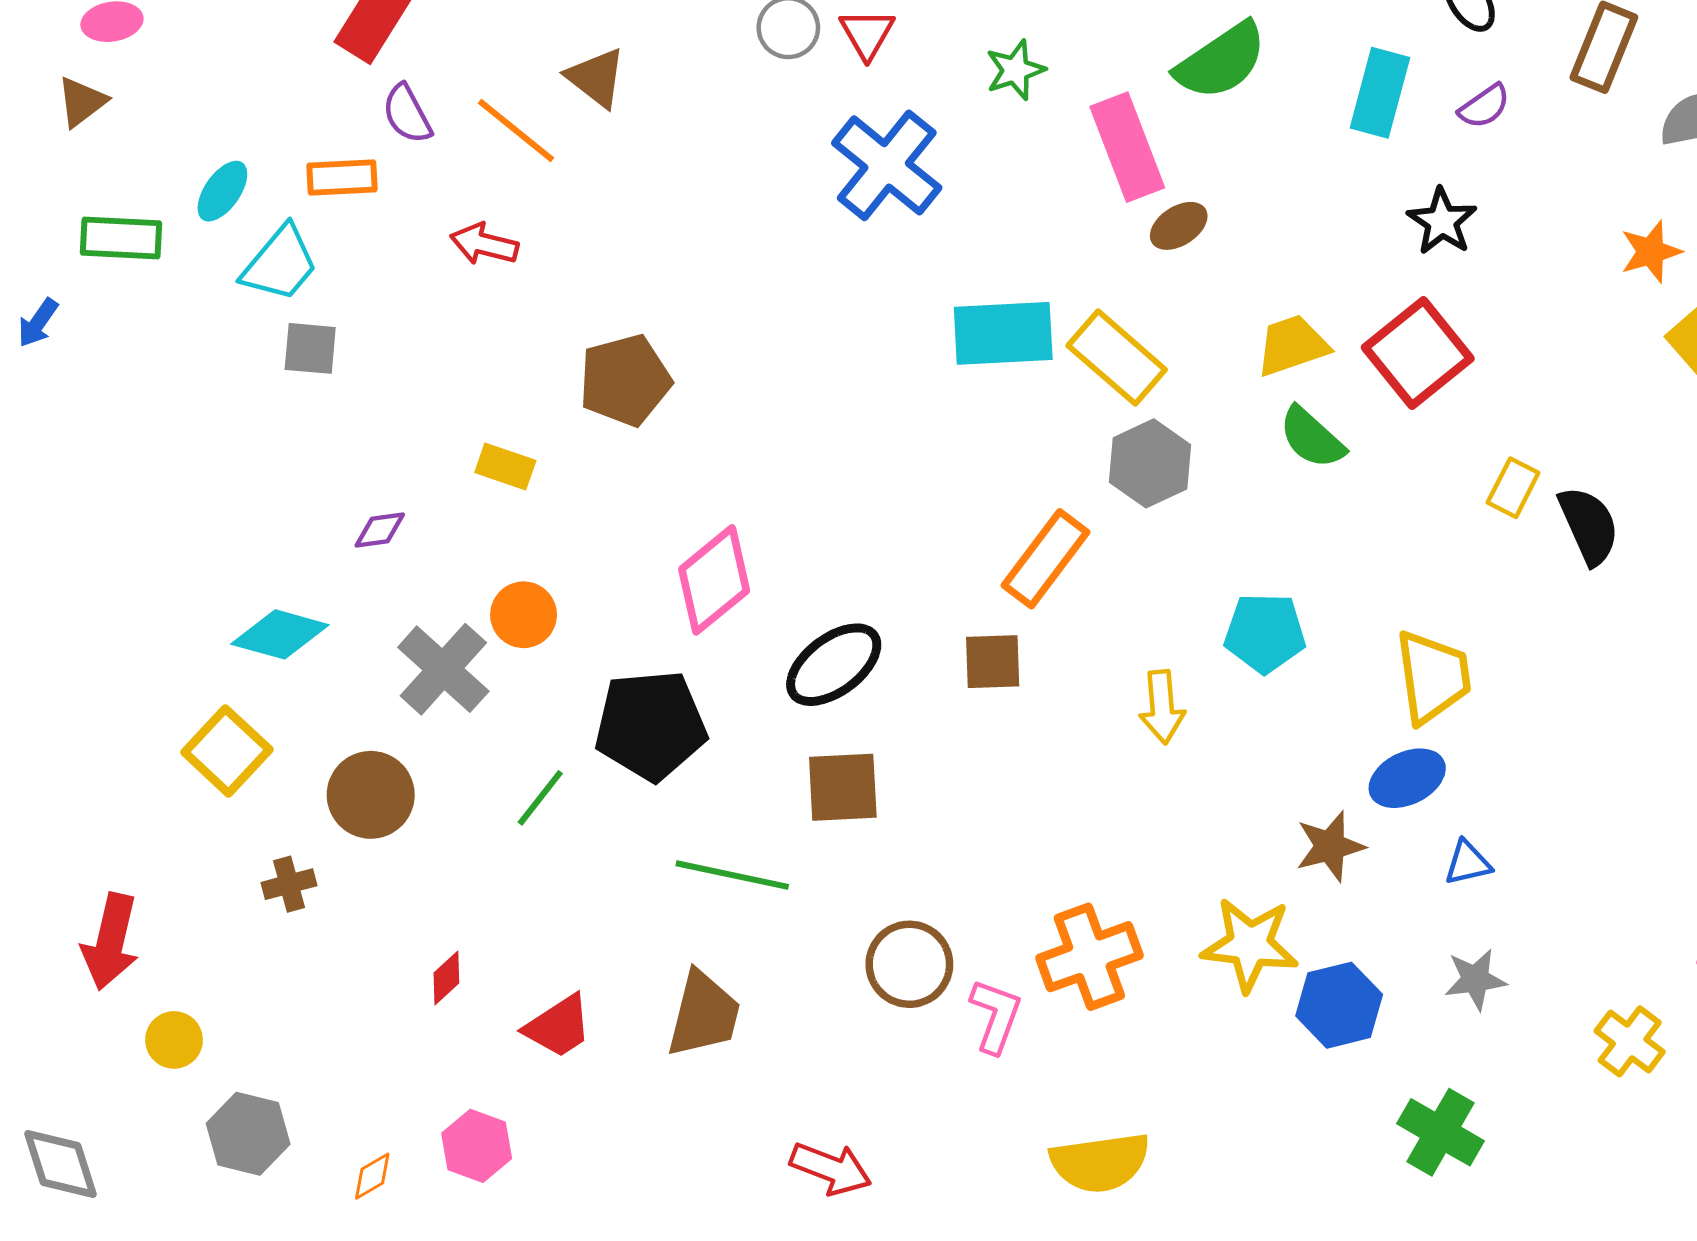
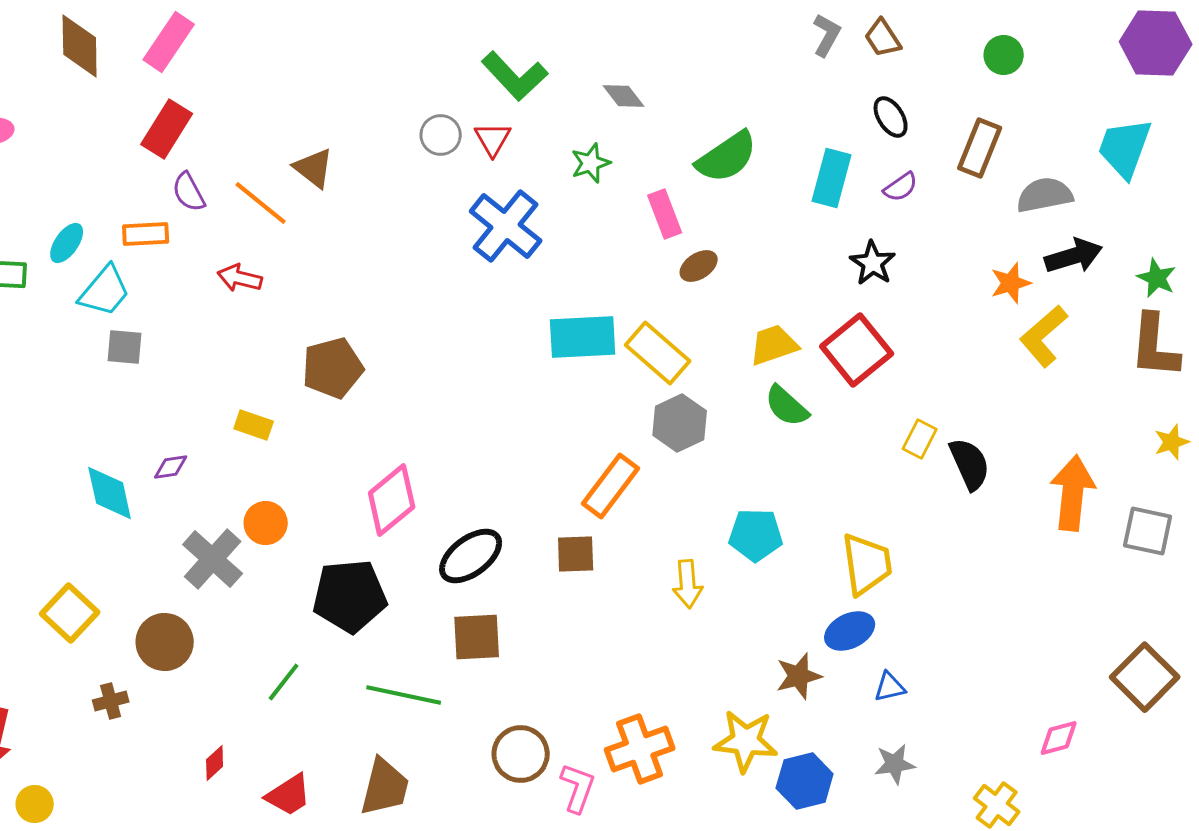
pink rectangle: (1127, 147) -> (665, 214), size x0.7
cyan diamond: (280, 634) -> (110, 493), moved, turned 62
green line: (540, 798) -> (284, 682), moved

